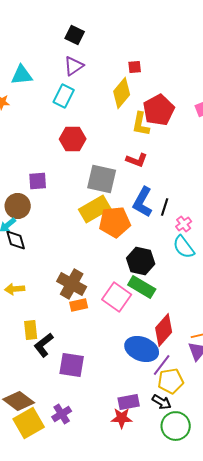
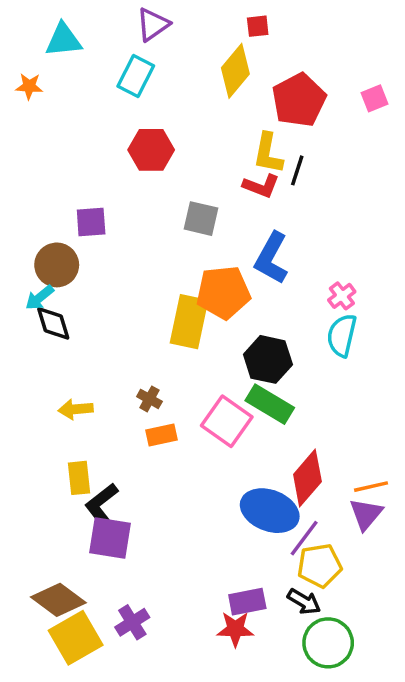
yellow L-shape: (141, 124) -> (268, 153), moved
gray square: (102, 179) -> (201, 219), size x0.7
black line: (165, 207) -> (297, 170), moved
yellow rectangle: (95, 209) -> (189, 322), moved, turned -48
cyan semicircle: (184, 247) -> (342, 335), turned 50
brown cross: (72, 284) -> (149, 399), size x0.5
yellow arrow: (15, 289) -> (76, 409), moved
purple square: (72, 365) -> (110, 538), moved

